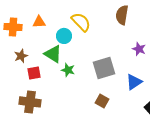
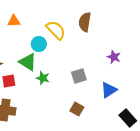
brown semicircle: (122, 15) -> (85, 22), moved
orange triangle: (39, 22) -> (14, 21), moved
gray square: (104, 68) -> (79, 76), size x0.7

